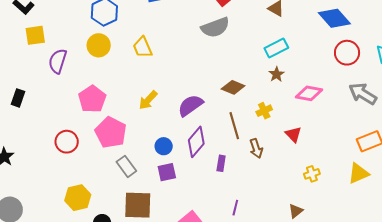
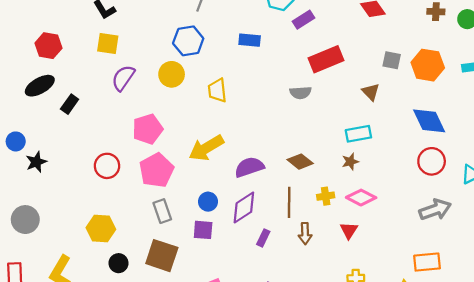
gray semicircle: (215, 27) -> (300, 93), size x0.7
pink diamond: (309, 93) -> (361, 198), moved
gray arrow: (363, 94) -> (435, 210), turned 112
yellow arrow: (148, 100) -> (206, 148), size x1.5

